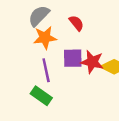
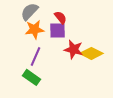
purple square: (73, 58) -> (57, 30), moved
purple line: (46, 70) -> (35, 56), turned 36

